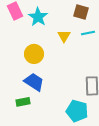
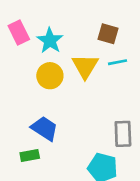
yellow triangle: (64, 36) -> (85, 66), size x1.5
yellow circle: (34, 54) -> (50, 76), moved

